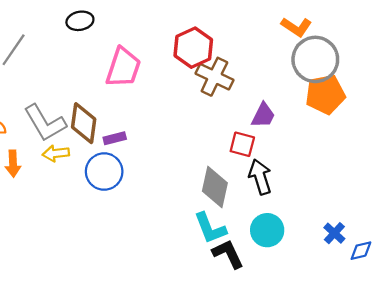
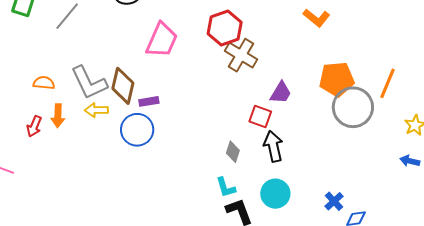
gray circle: (315, 59) -> (353, 107), moved
gray diamond: (215, 187) -> (233, 152), size x0.6
cyan L-shape: (210, 228) -> (226, 187), size x0.7

